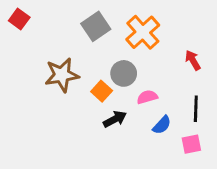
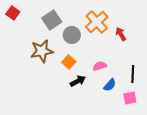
gray square: (96, 26) -> (52, 20), moved
red arrow: (193, 60) -> (121, 34), moved
gray circle: (124, 73) -> (72, 35), moved

